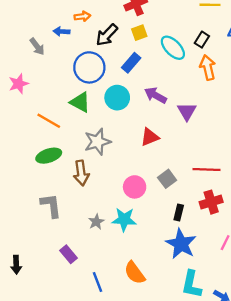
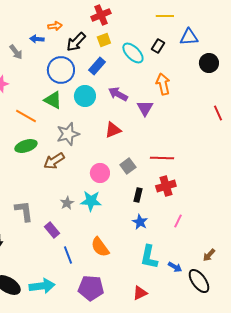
orange arrow: (208, 67) -> (163, 84), moved
brown arrow: (81, 173) -> (54, 161), turned 65
gray L-shape: (51, 206) -> (24, 211), moved
blue star: (181, 244) -> (140, 222), size x0.6
purple rectangle: (68, 254) -> (52, 230), moved

